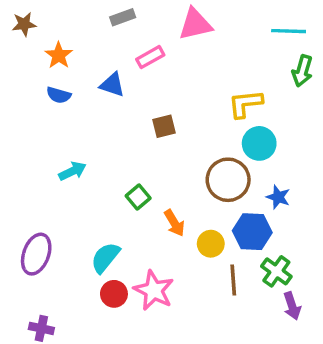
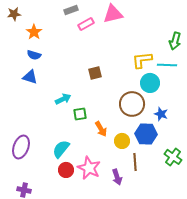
cyan line: (289, 31) -> (167, 65), moved
pink rectangle: (150, 57) -> (86, 24), moved
blue triangle: (112, 85) -> (30, 77), moved
cyan arrow: (72, 171) -> (63, 99), moved
green square: (138, 197) -> (80, 114), turned 32
green cross: (276, 271) -> (173, 157), moved
purple arrow: (292, 306) -> (117, 177), moved

